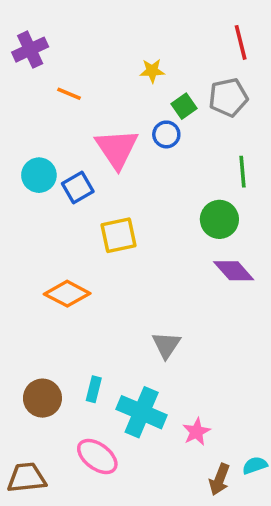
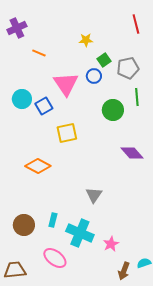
gray pentagon: (228, 97) -> (128, 68), moved
green circle: (219, 219) -> (113, 110), moved

